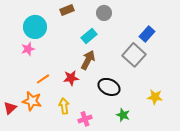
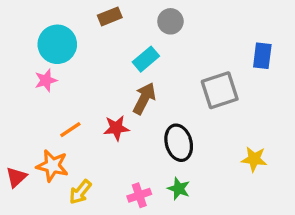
blue rectangle: (147, 34) -> (262, 56), moved, turned -35
gray square: (134, 55) -> (220, 90), turned 30
black ellipse: (109, 87) -> (179, 143), turned 50
yellow arrow: (64, 106) -> (80, 192), moved, turned -133
green star: (123, 115) -> (179, 189), moved

